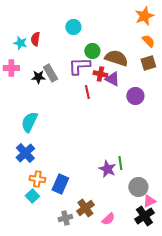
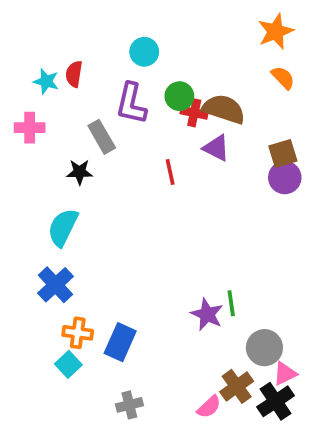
brown square: (148, 63) -> (283, 153), moved
purple L-shape: (79, 66) -> (131, 104), moved, turned -75
red cross: (100, 74) -> (194, 113), moved
black star: (38, 77) -> (80, 172), moved
purple circle: (135, 96) -> (285, 178), moved
brown cross: (85, 208) -> (237, 386), moved

